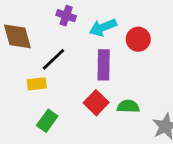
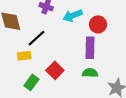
purple rectangle: (104, 65) -> (90, 48), moved
red square: (96, 103) -> (55, 70), moved

